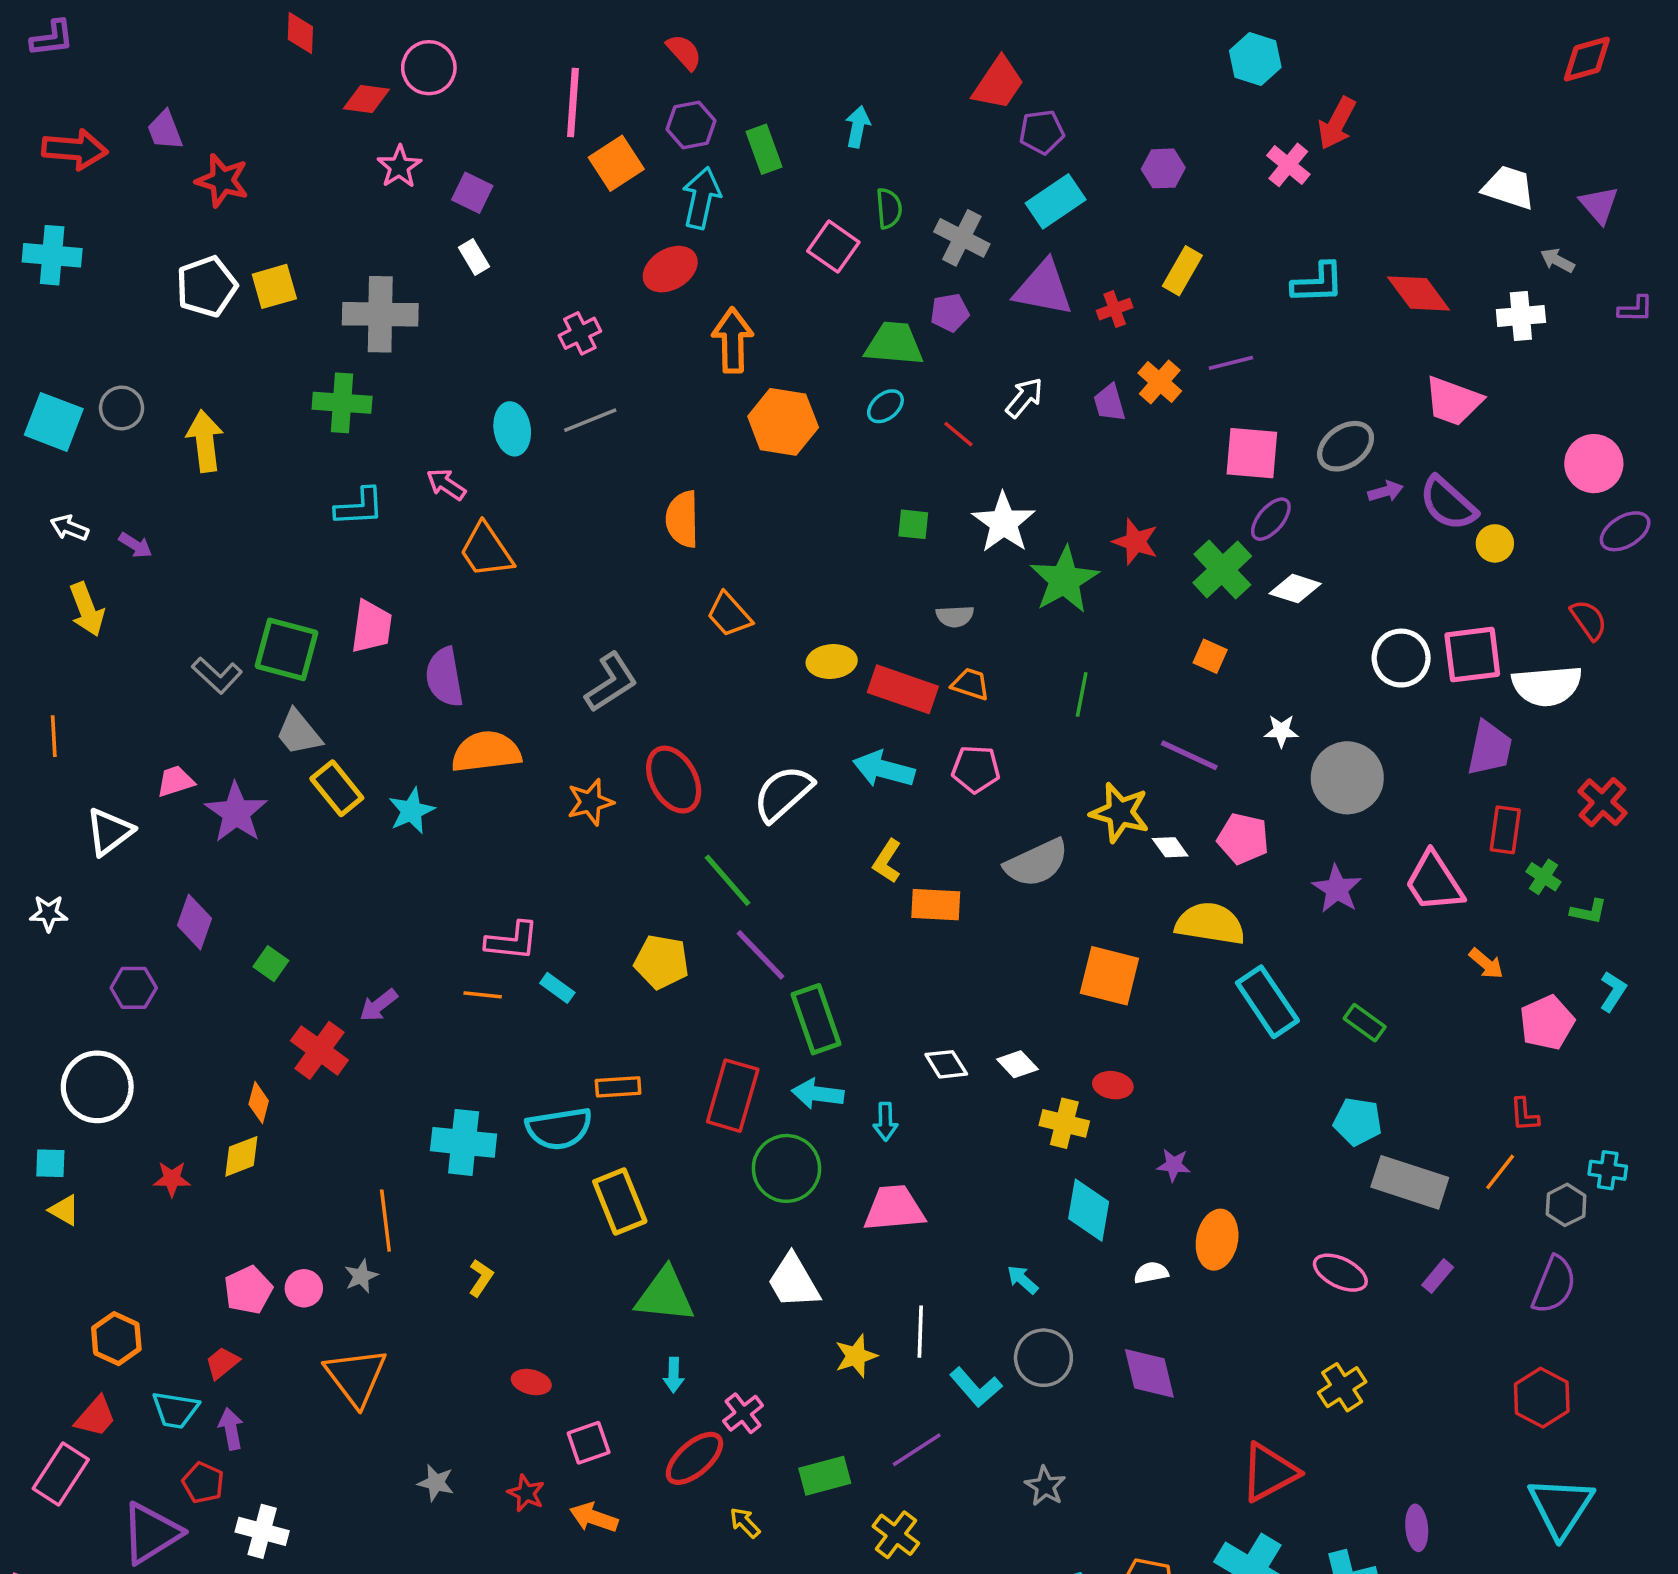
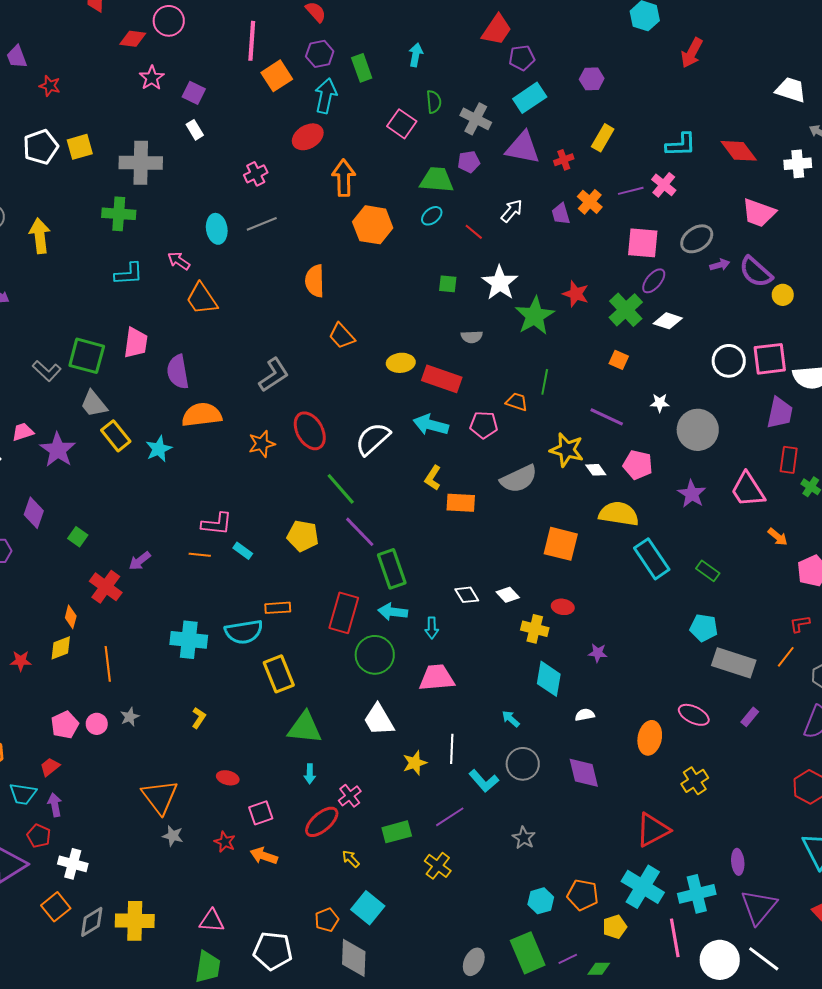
pink cross: (1288, 165) -> (664, 185), moved
red star: (222, 181) -> (50, 86), size x0.7
orange trapezoid: (971, 684) -> (517, 402), moved
red L-shape: (1524, 1115) -> (800, 624), turned 85
orange line: (385, 1221) -> (108, 664), moved
orange ellipse: (1217, 1240) -> (650, 738), moved
orange triangle: (356, 1377) -> (160, 797), moved

